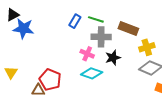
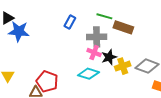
green line: (96, 19) -> (104, 16), moved
yellow cross: (147, 47) -> (123, 66), moved
pink cross: (87, 54) -> (94, 52), moved

